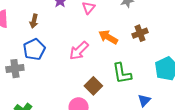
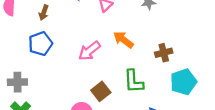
brown cross: (140, 33) -> (164, 53), moved
gray cross: (15, 69) -> (17, 82), moved

